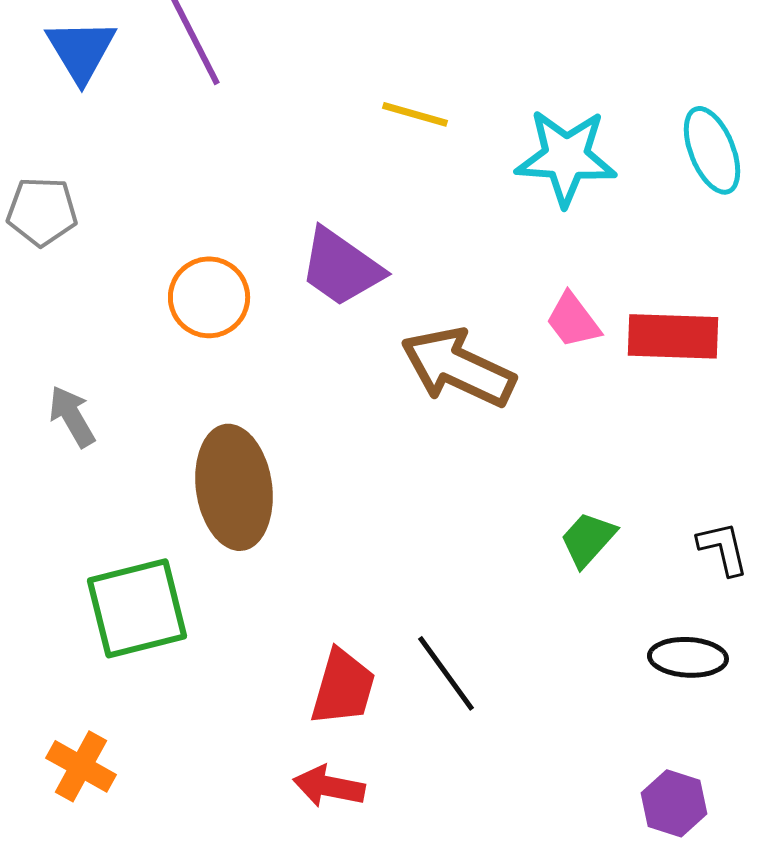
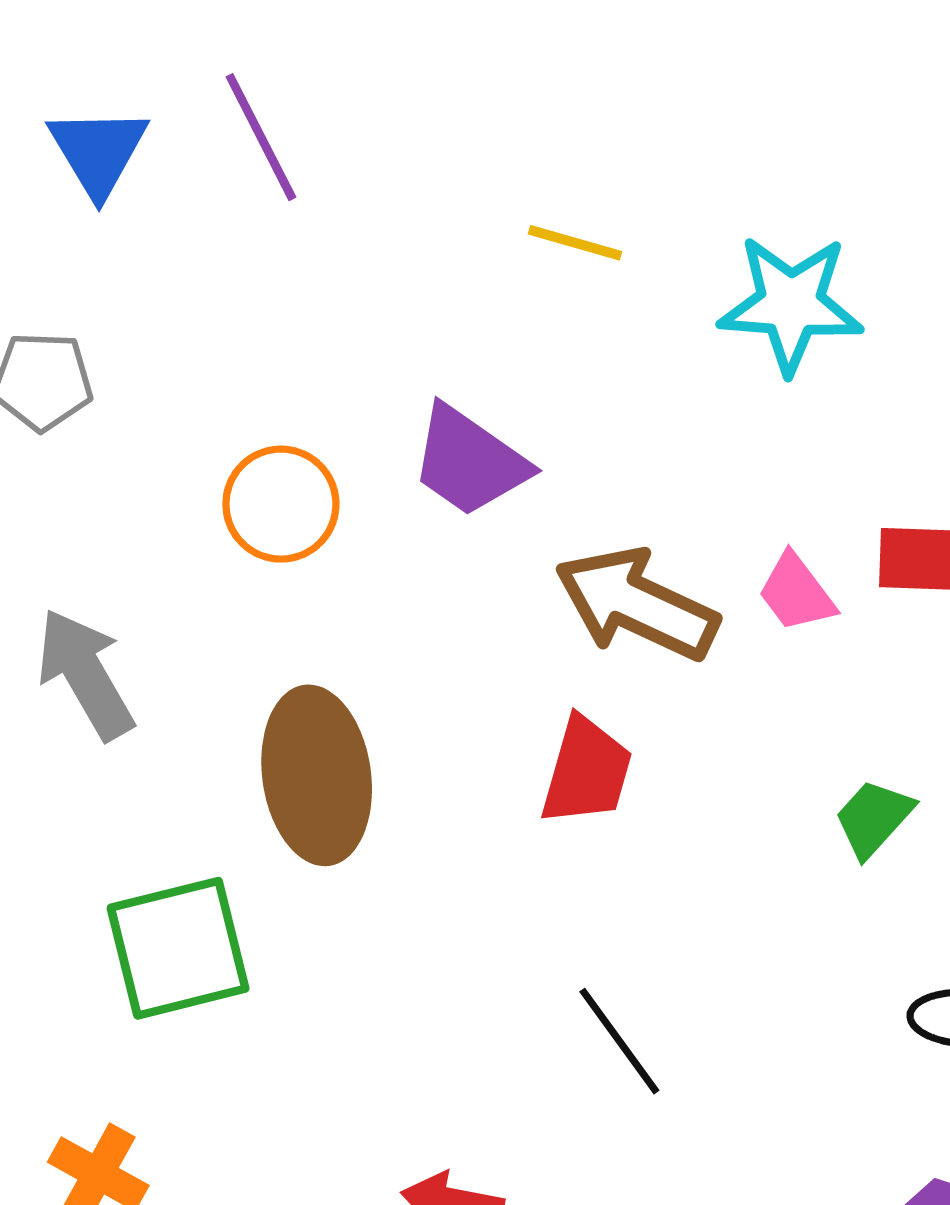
pink trapezoid: (573, 320) -> (796, 593), moved
gray arrow: (72, 416) -> (85, 674), size x1.5
green trapezoid: (588, 539) -> (874, 818), moved
red trapezoid: (343, 687) -> (587, 771), moved

